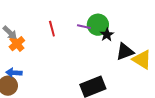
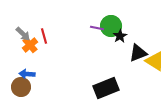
red line: (52, 29) -> (44, 36), moved

